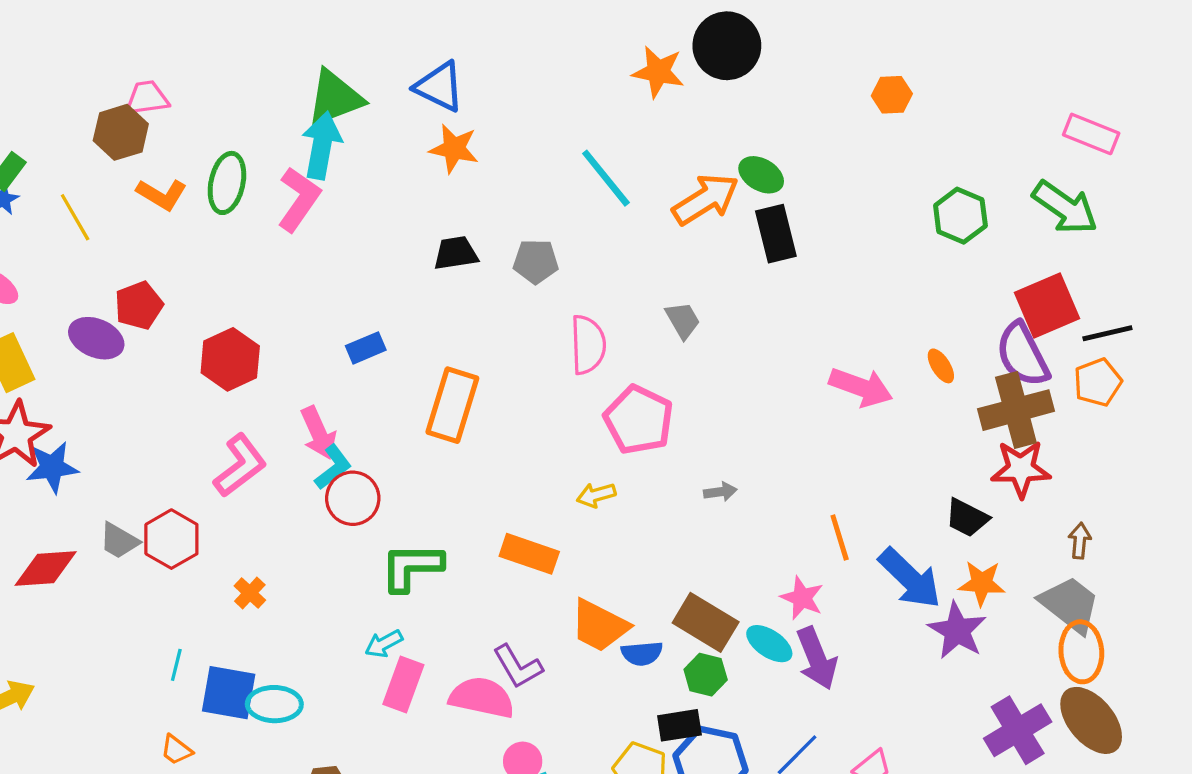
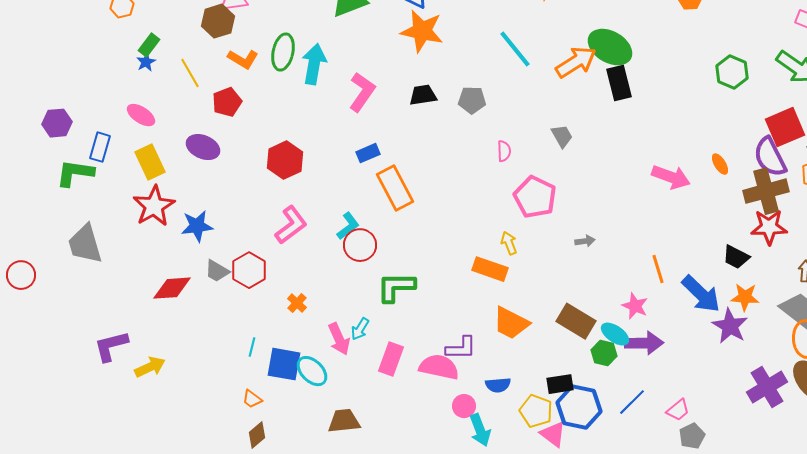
cyan arrow: (322, 145) -> (314, 64), moved
orange star: (454, 149) -> (422, 31), size x1.4
green ellipse: (761, 175) -> (610, 47), size x1.6
pink L-shape: (299, 199) -> (362, 92), moved
red pentagon: (139, 305) -> (227, 102), moved
pink semicircle: (588, 345) -> (504, 151), size x0.6
orange rectangle: (452, 405) -> (395, 188), moved, turned -45
pink arrow: (318, 433) -> (339, 339), moved
blue star: (52, 467) -> (197, 226), moved
yellow arrow: (596, 495) -> (509, 243), turned 85
orange rectangle: (529, 554) -> (490, 269), moved
cyan arrow: (384, 644) -> (360, 329), moved, turned -30
blue semicircle: (642, 653) -> (498, 385), moved
purple arrow: (817, 658) -> (644, 343), turned -69
purple L-shape: (518, 667) -> (461, 348), turned -60
green hexagon: (706, 675) -> (604, 353), moved
cyan ellipse: (274, 704) -> (312, 371), turned 44

